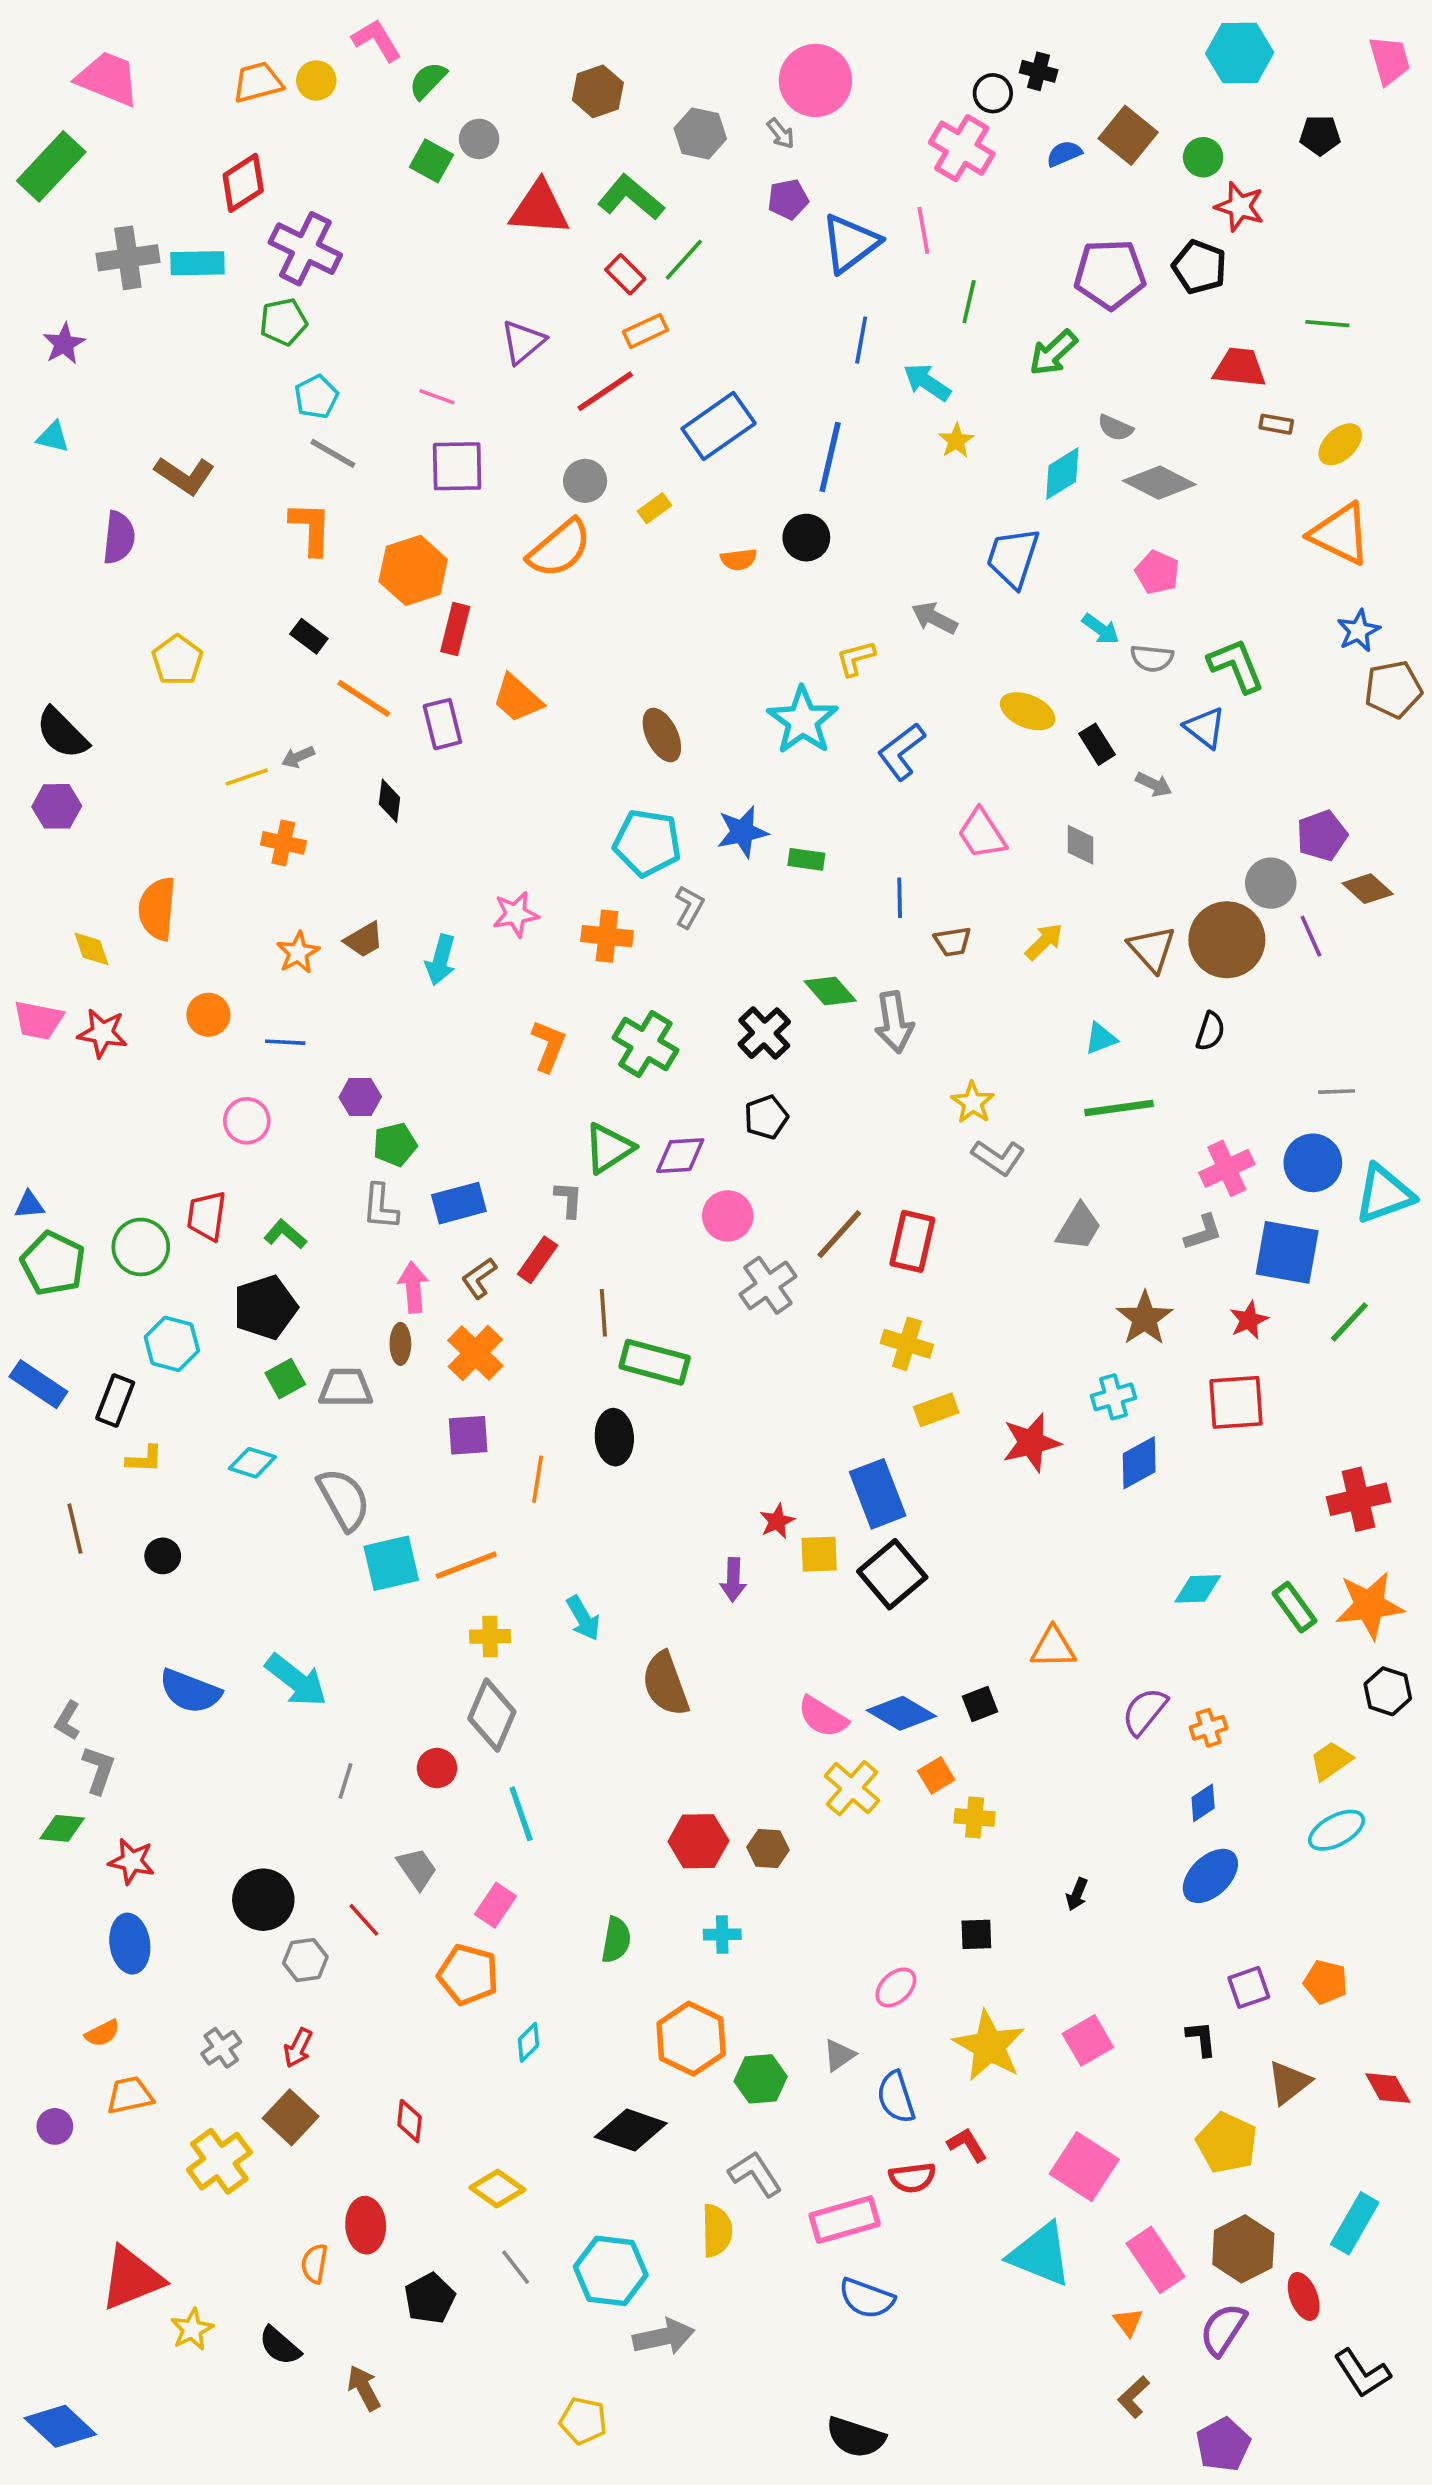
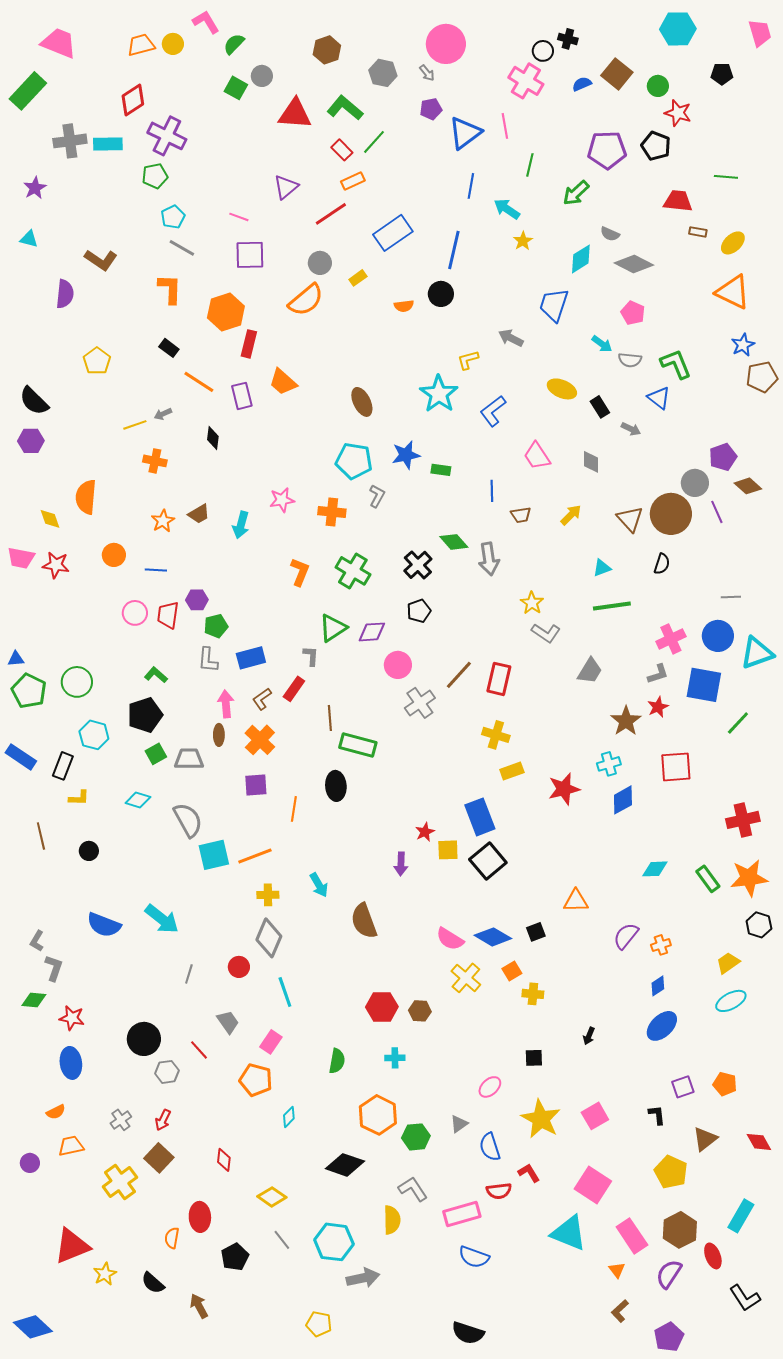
red trapezoid: (207, 1216) -> (168, 615), moved
red star: (1249, 1320) -> (658, 707), moved

